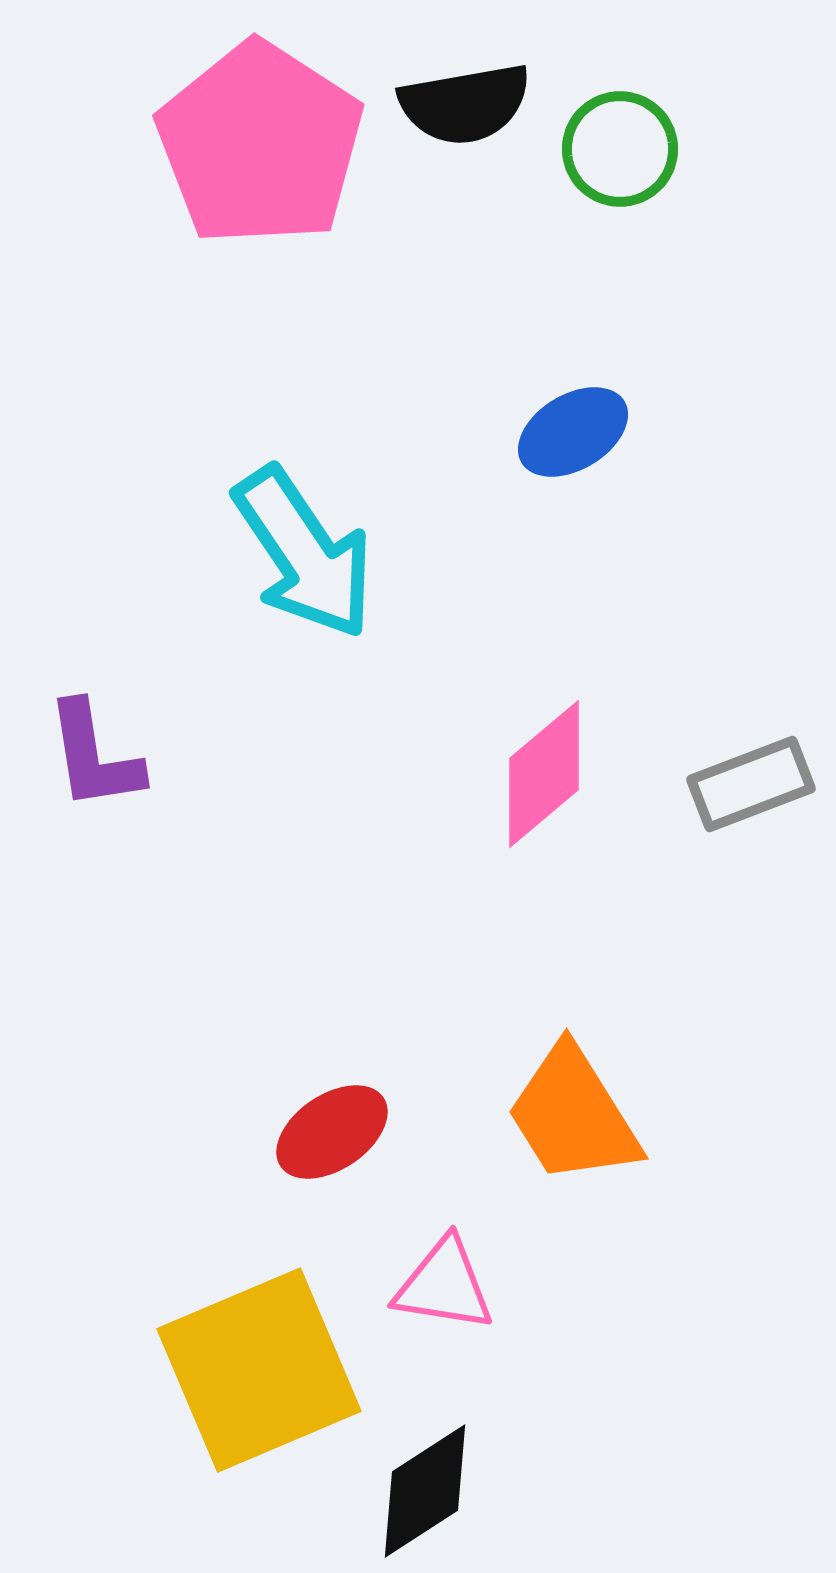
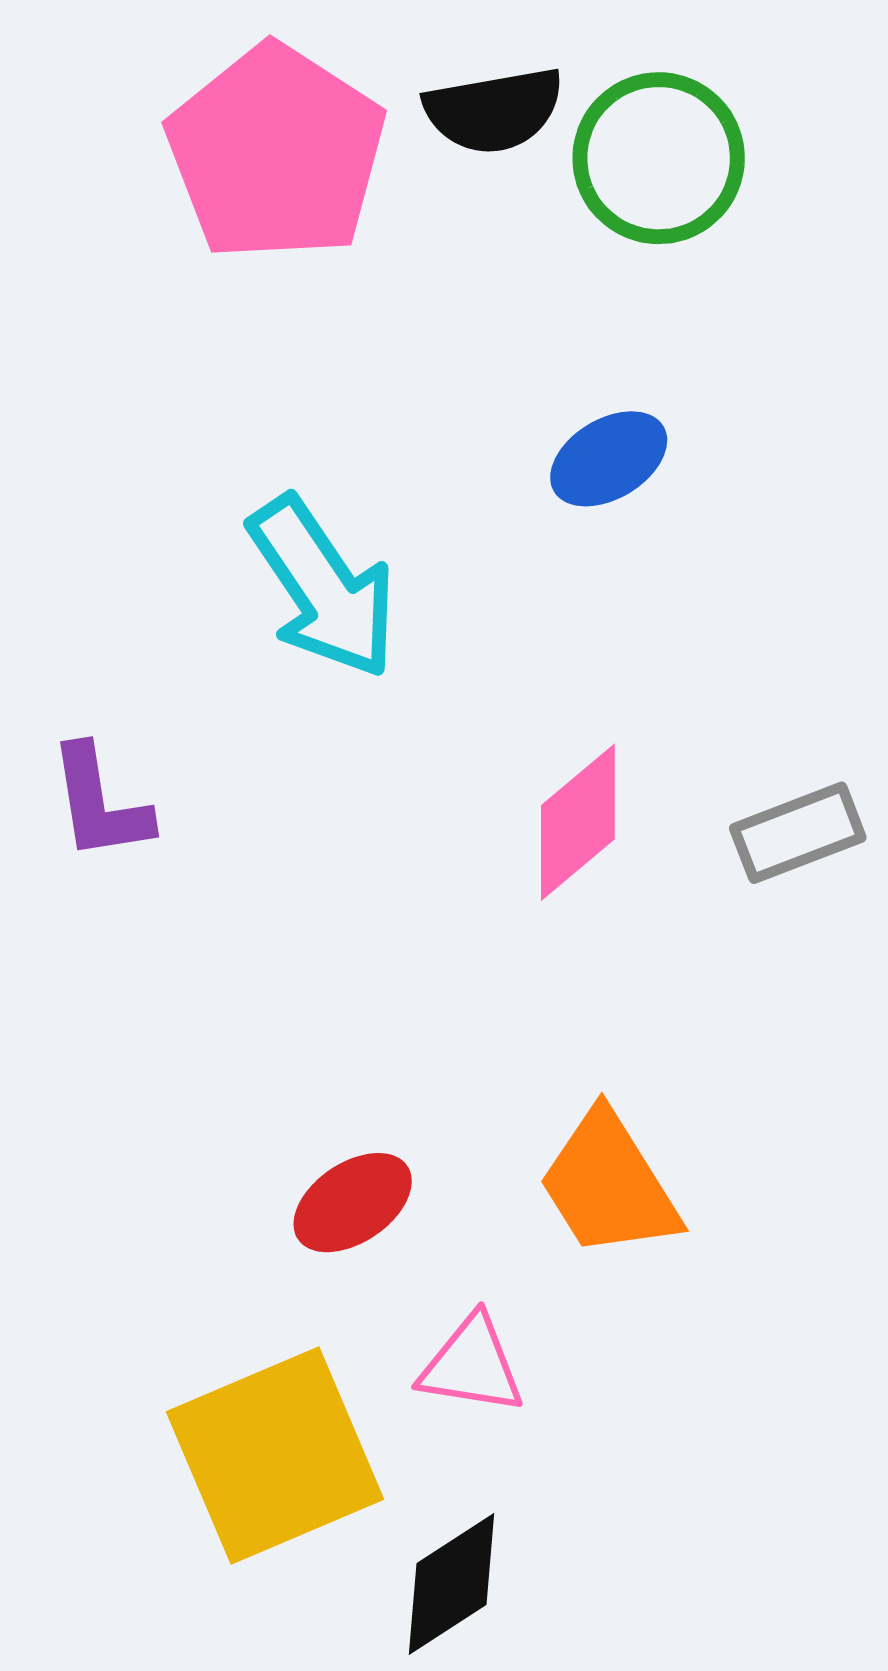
green circle: (620, 149) -> (659, 158), size x1.4

